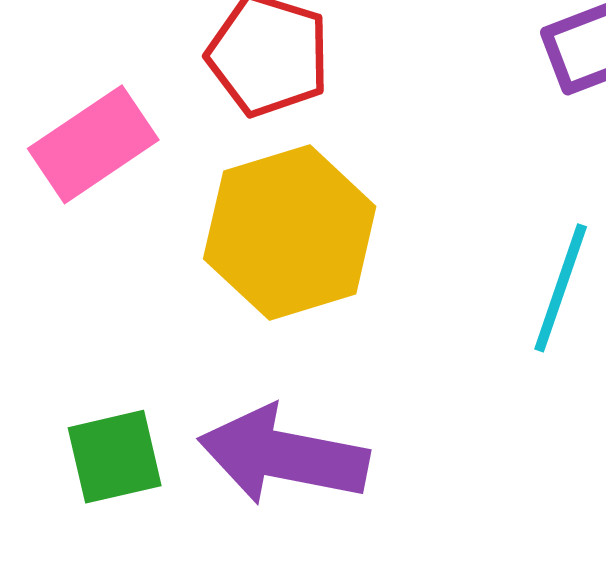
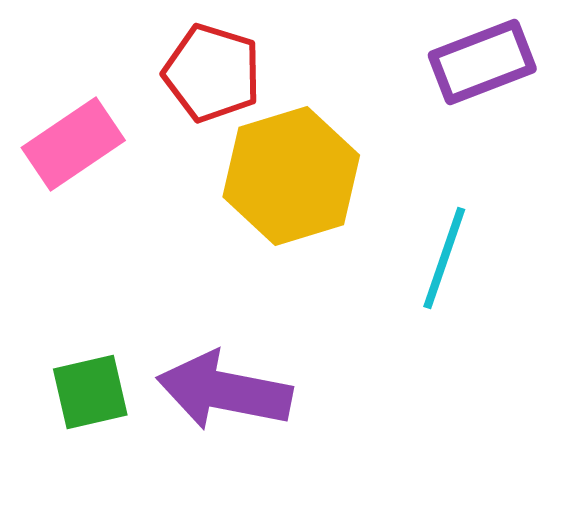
yellow hexagon: (290, 233) -> (291, 176), moved

